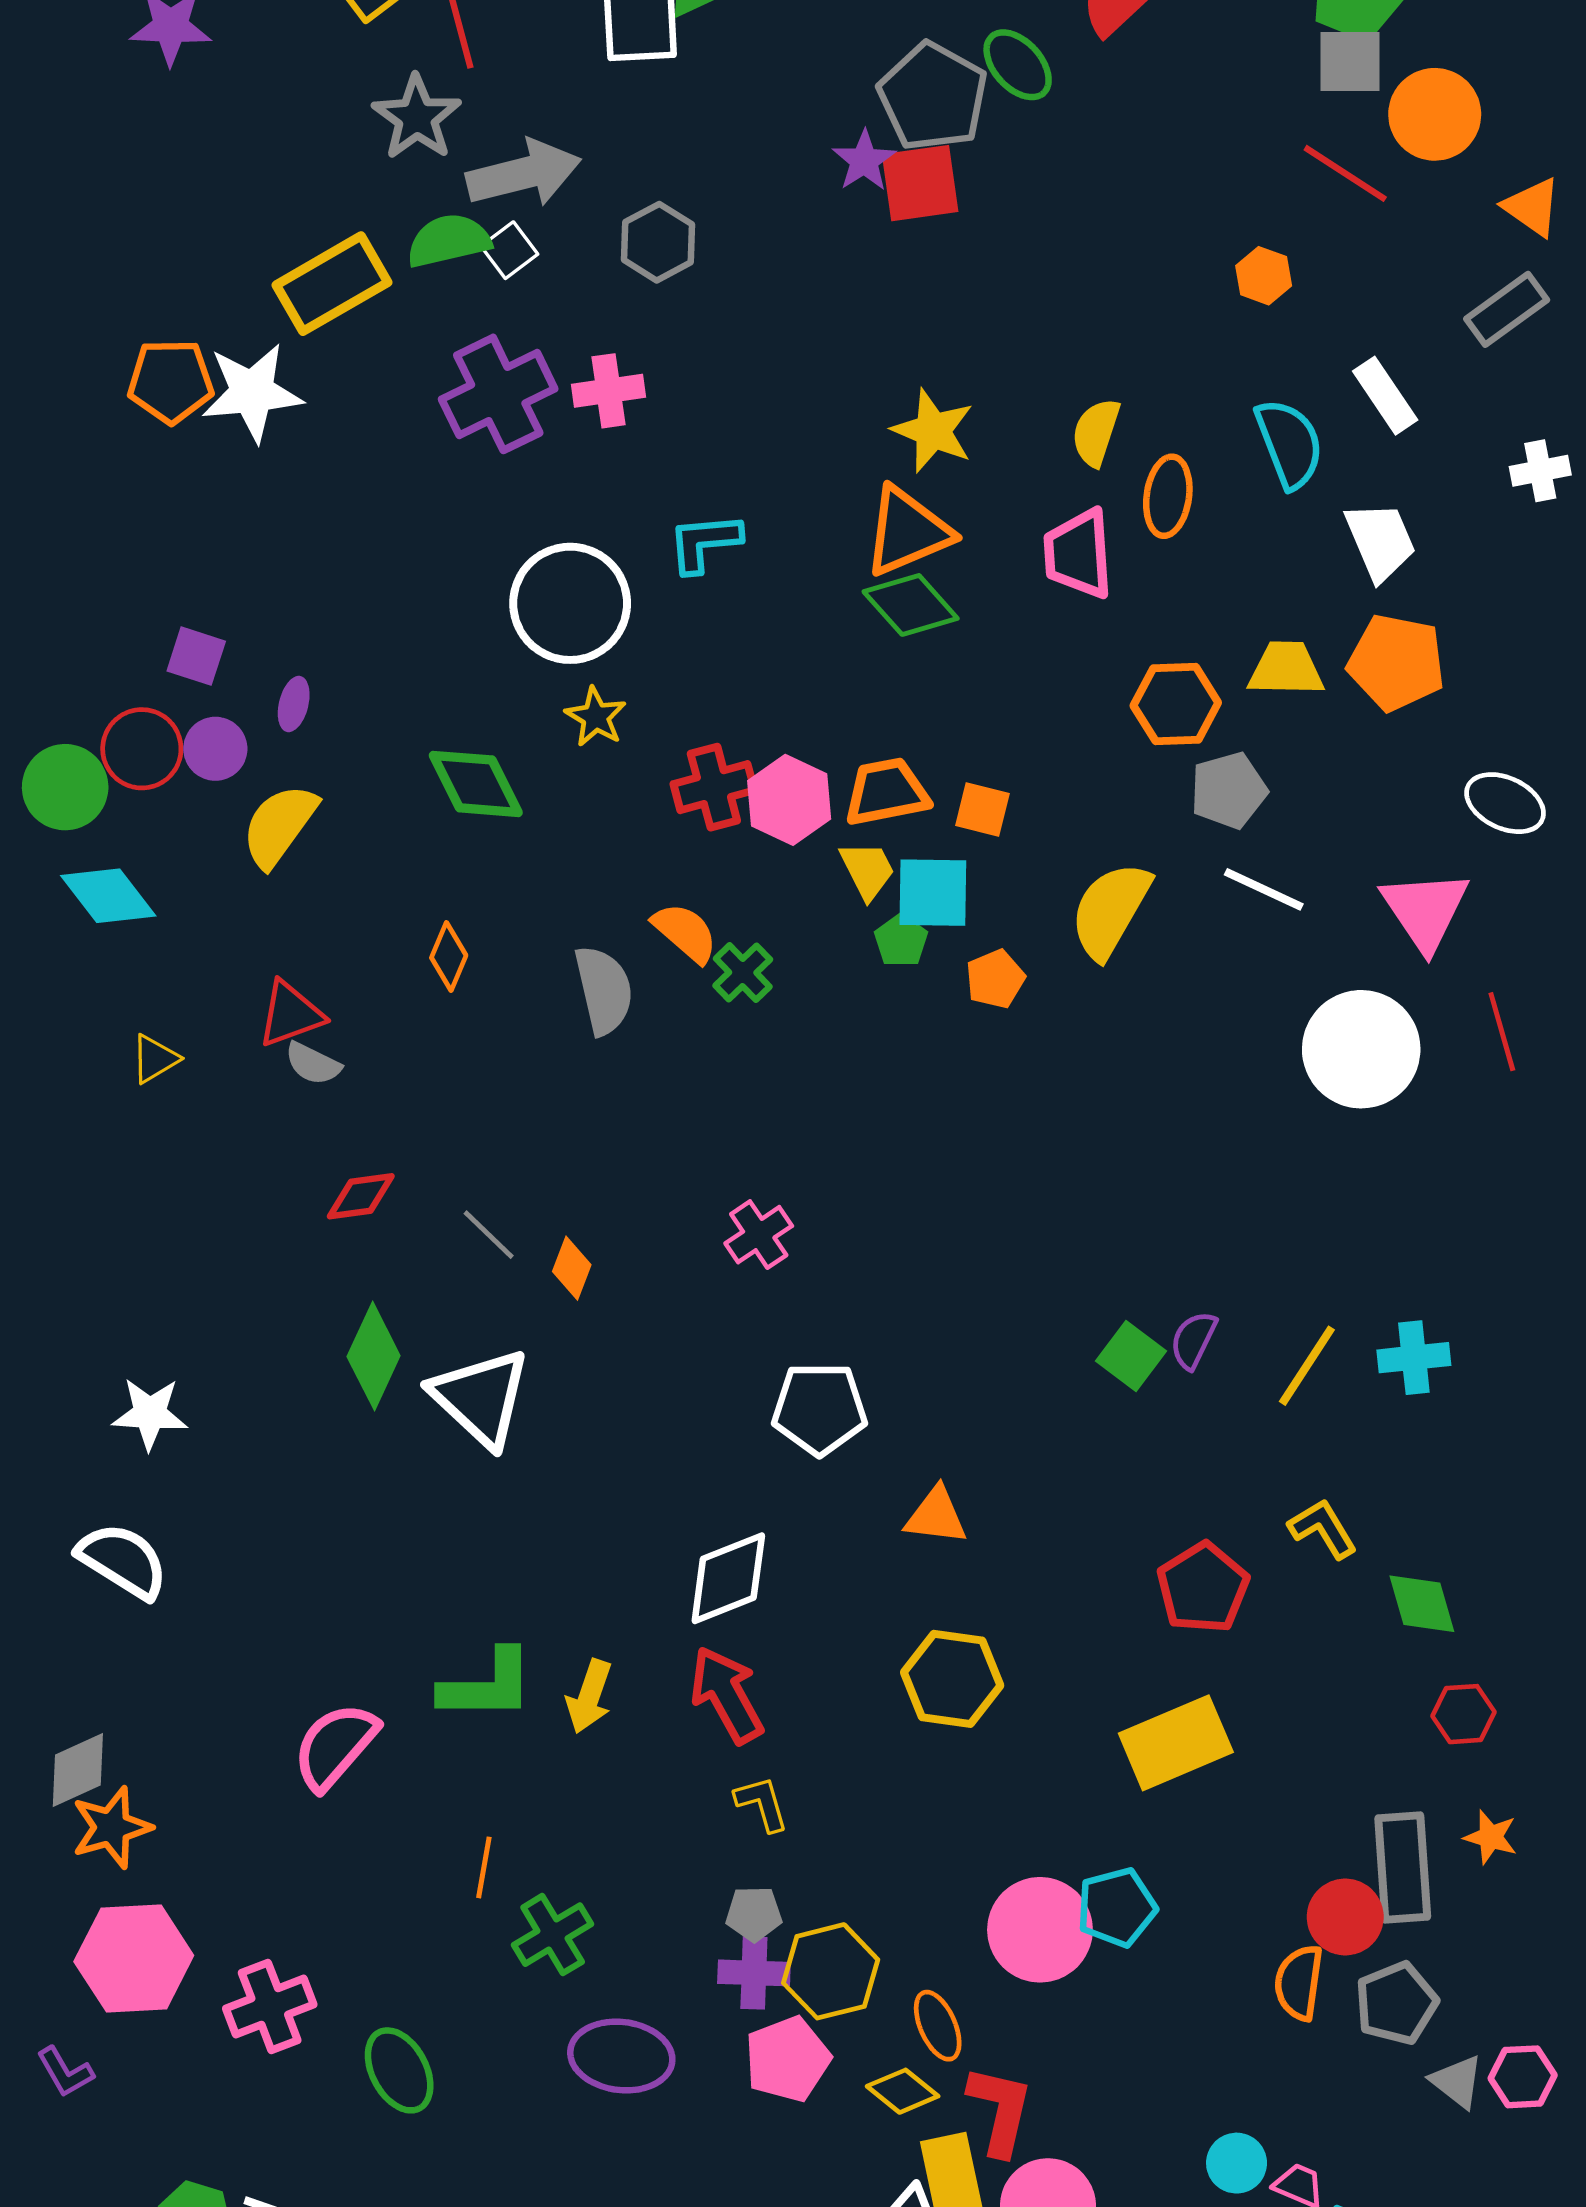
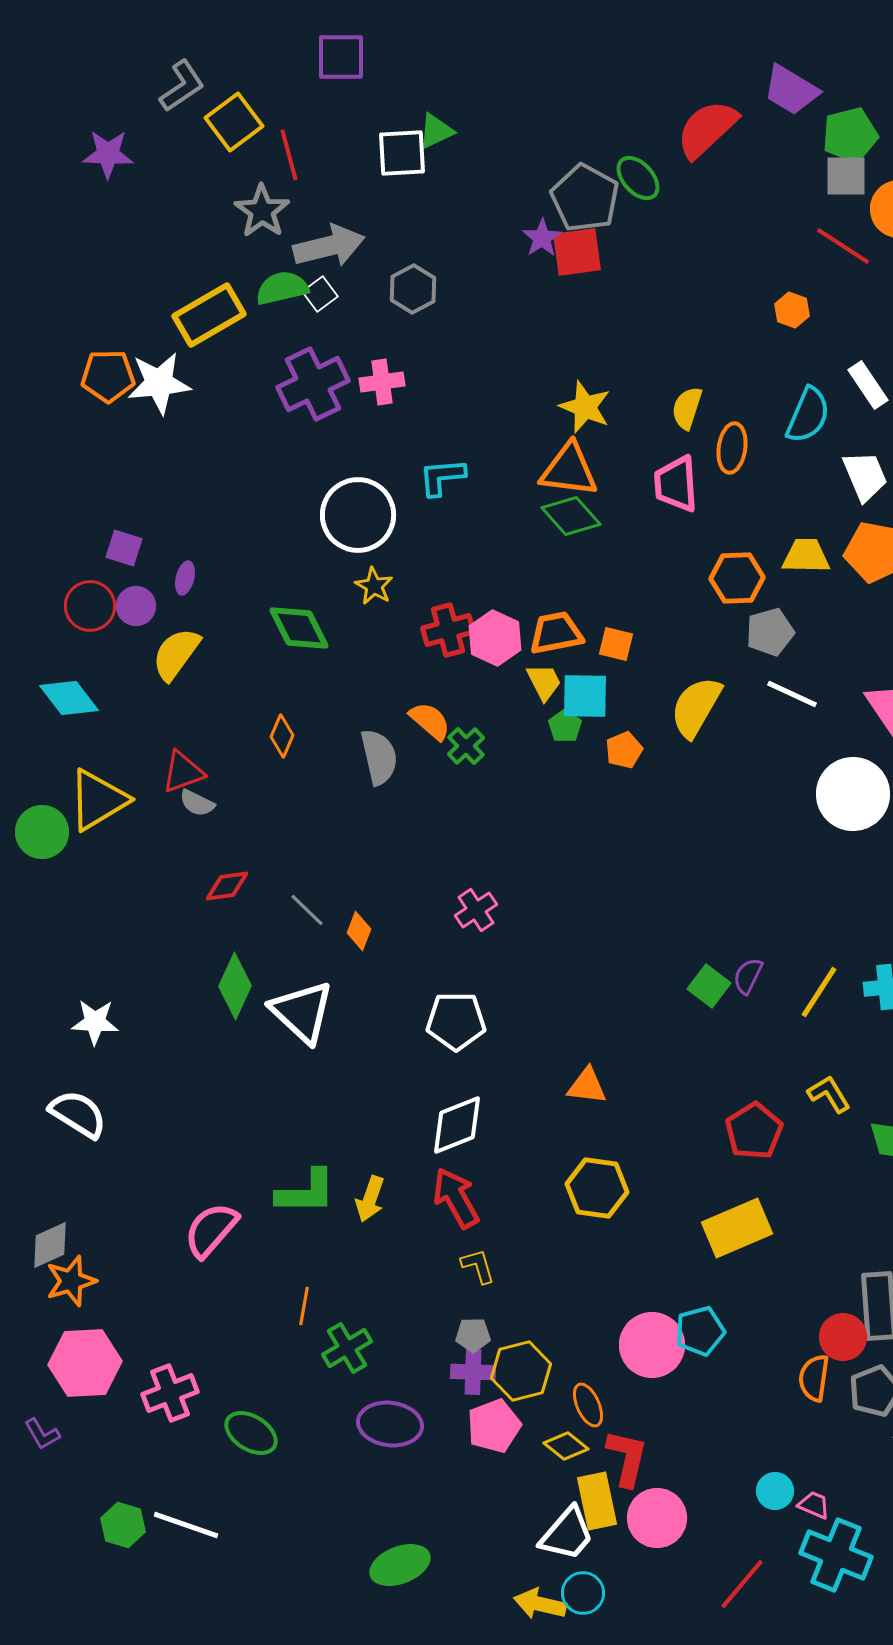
cyan semicircle: (1289, 444) -> (808, 415), turned 44
orange triangle: (907, 531) -> (569, 470), turned 30
green circle: (65, 787) -> (42, 832), moved
yellow triangle: (155, 1059) -> (98, 800), size x2.0
white pentagon: (819, 1409) -> (456, 1021), moved
green ellipse: (399, 2070) -> (251, 1433), turned -30

